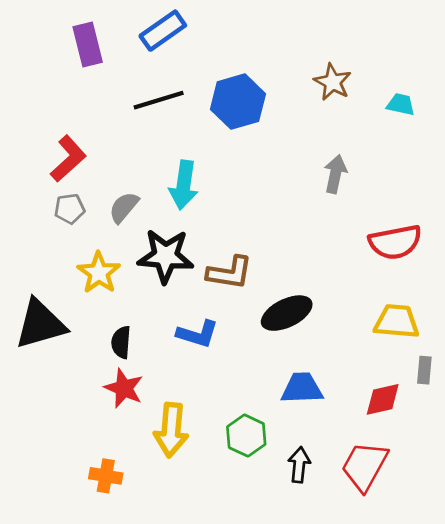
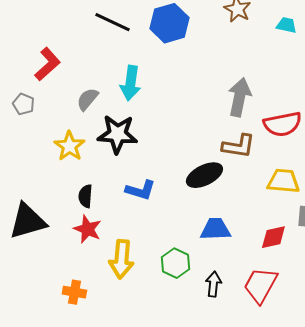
black line: (159, 100) -> (112, 22), turned 42
gray arrow: (335, 174) -> (239, 97), moved, size x1.4
gray pentagon: (70, 209) -> (23, 104), moved, turned 30
brown L-shape: (230, 273) -> (238, 146), moved
black triangle: (40, 324) -> (27, 221), moved

